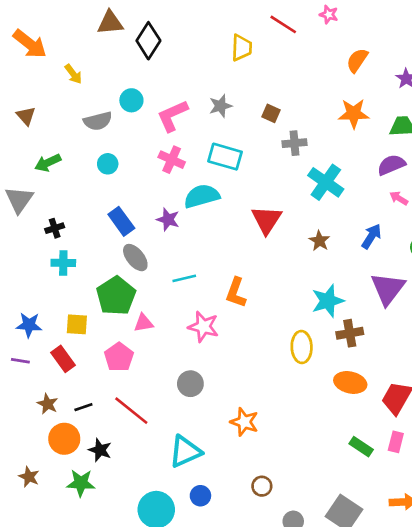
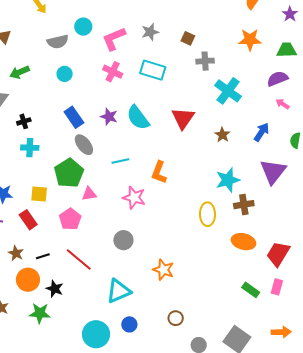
cyan semicircle: (202, 196) -> (138, 118), moved, turned -112

